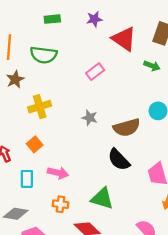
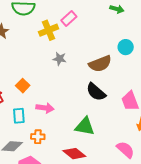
yellow cross: (40, 107) -> (48, 30), moved
gray star: (90, 118) -> (60, 59), moved
orange cross: (61, 204) -> (38, 137), moved

